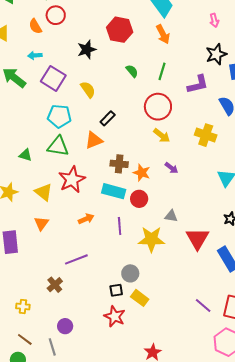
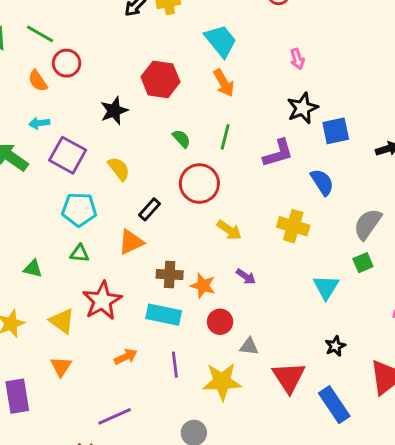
red circle: (158, 107) -> (199, 184), moved
green triangle: (58, 146) -> (80, 253), size x0.6
red circle: (139, 199) -> (220, 322), moved

